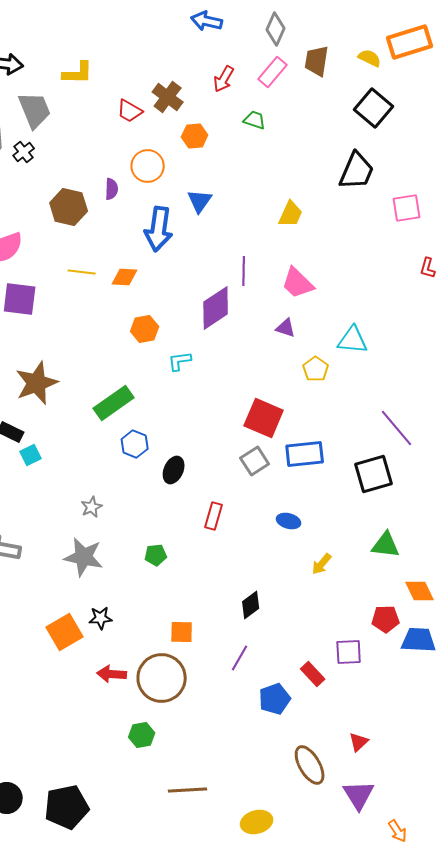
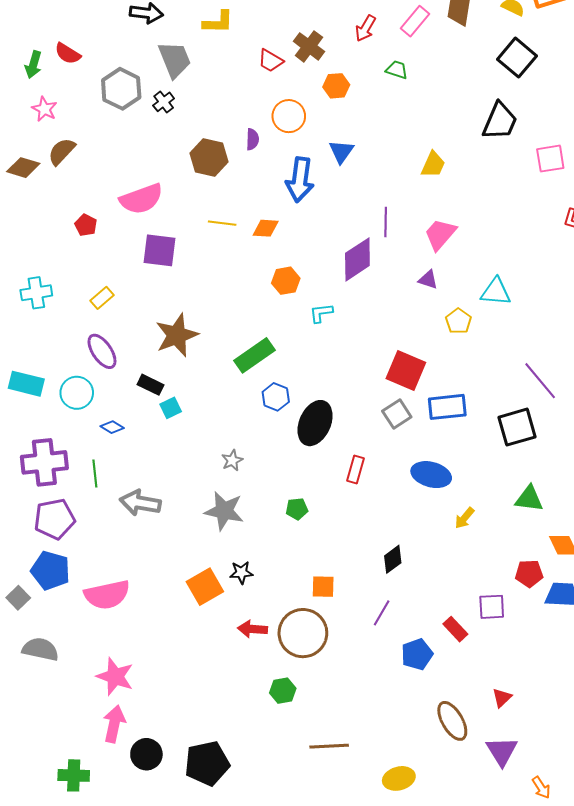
pink trapezoid: (298, 283) -> (440, 234), turned 87
black ellipse: (174, 470) -> (315, 423), size x1.6
blue ellipse: (289, 521) -> (431, 475), size x1.6

